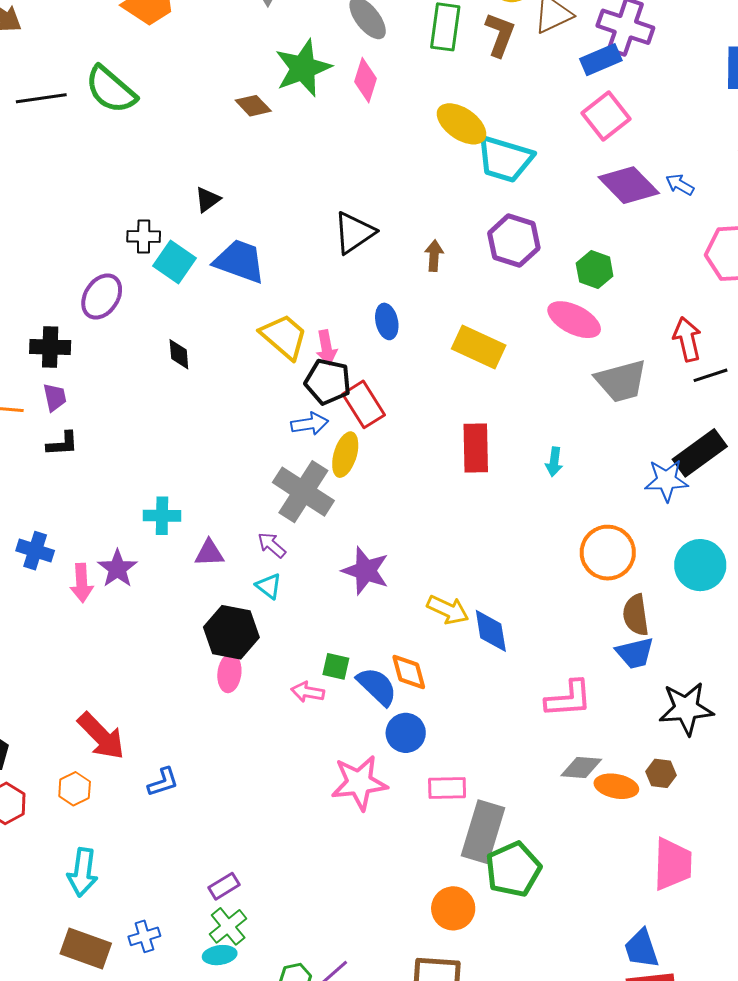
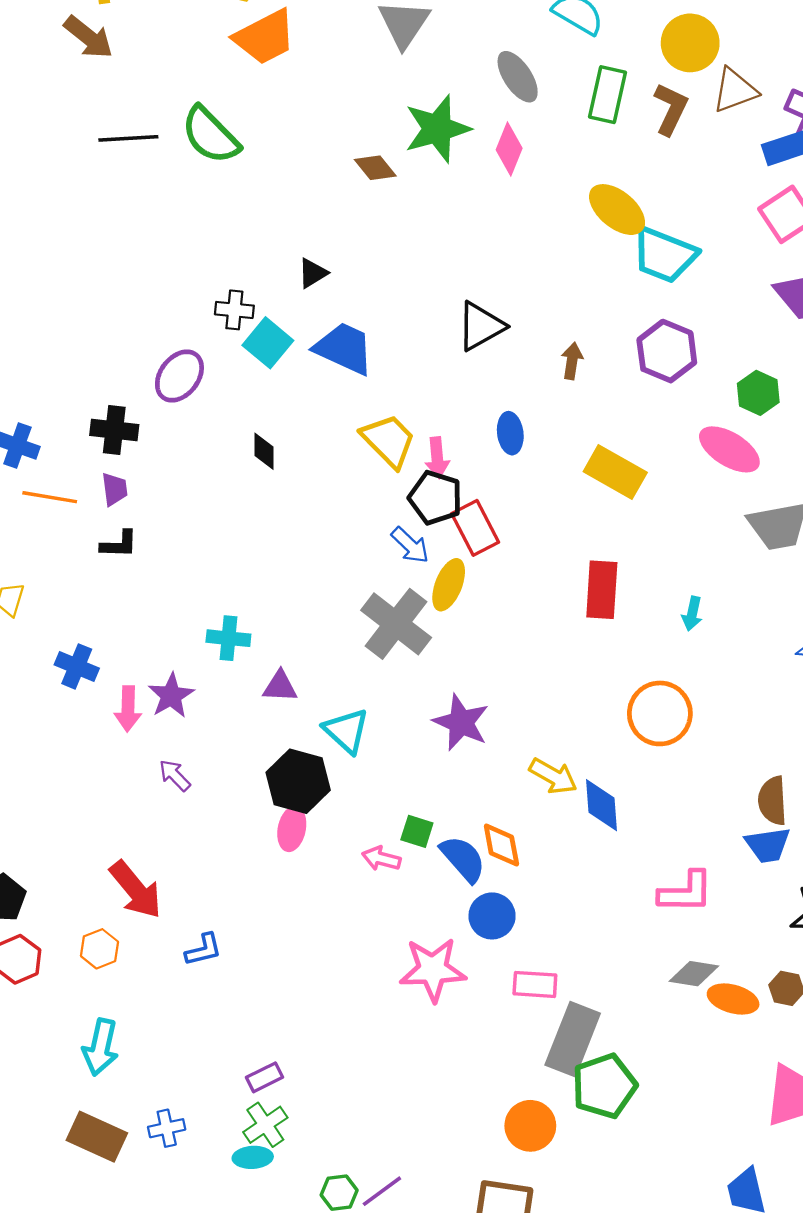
blue arrow: (310, 424) -> (410, 545), turned 48
purple arrow: (272, 545) -> (175, 775), moved
orange circle: (608, 553) -> (660, 713), moved
cyan triangle: (269, 586) -> (346, 731), size x1.5

